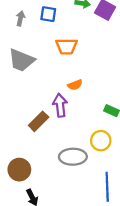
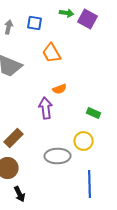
orange trapezoid: (66, 46) -> (52, 53), turned 60
brown rectangle: (39, 121) -> (14, 138), moved

